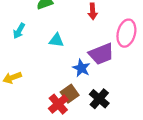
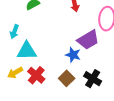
cyan triangle: (56, 40) -> (27, 51), moved, size x1.5
red cross: (58, 104) -> (36, 75), moved

